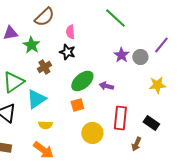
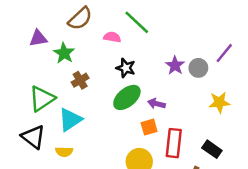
green line: (115, 18) -> (137, 22), moved
pink semicircle: (70, 32) -> (112, 37), turned 104
black star: (67, 52) -> (126, 68), moved
orange square: (77, 105) -> (149, 127), moved
yellow semicircle: (45, 125) -> (64, 152), moved

